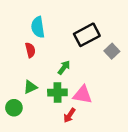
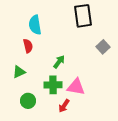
black rectangle: (87, 35) -> (83, 16), moved, turned -70
green triangle: (30, 87) -> (19, 72), moved
green circle: (14, 108) -> (28, 101), moved

